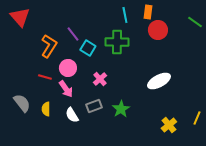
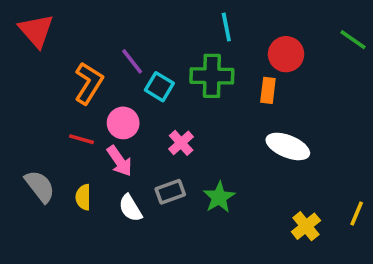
orange rectangle: (148, 12) -> (268, 90), moved
white ellipse: (159, 81) -> (288, 146), turned 50

